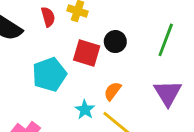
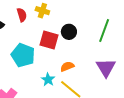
cyan pentagon: (49, 74) -> (23, 55), turned -30
orange semicircle: (113, 91) -> (67, 66), turned 32

